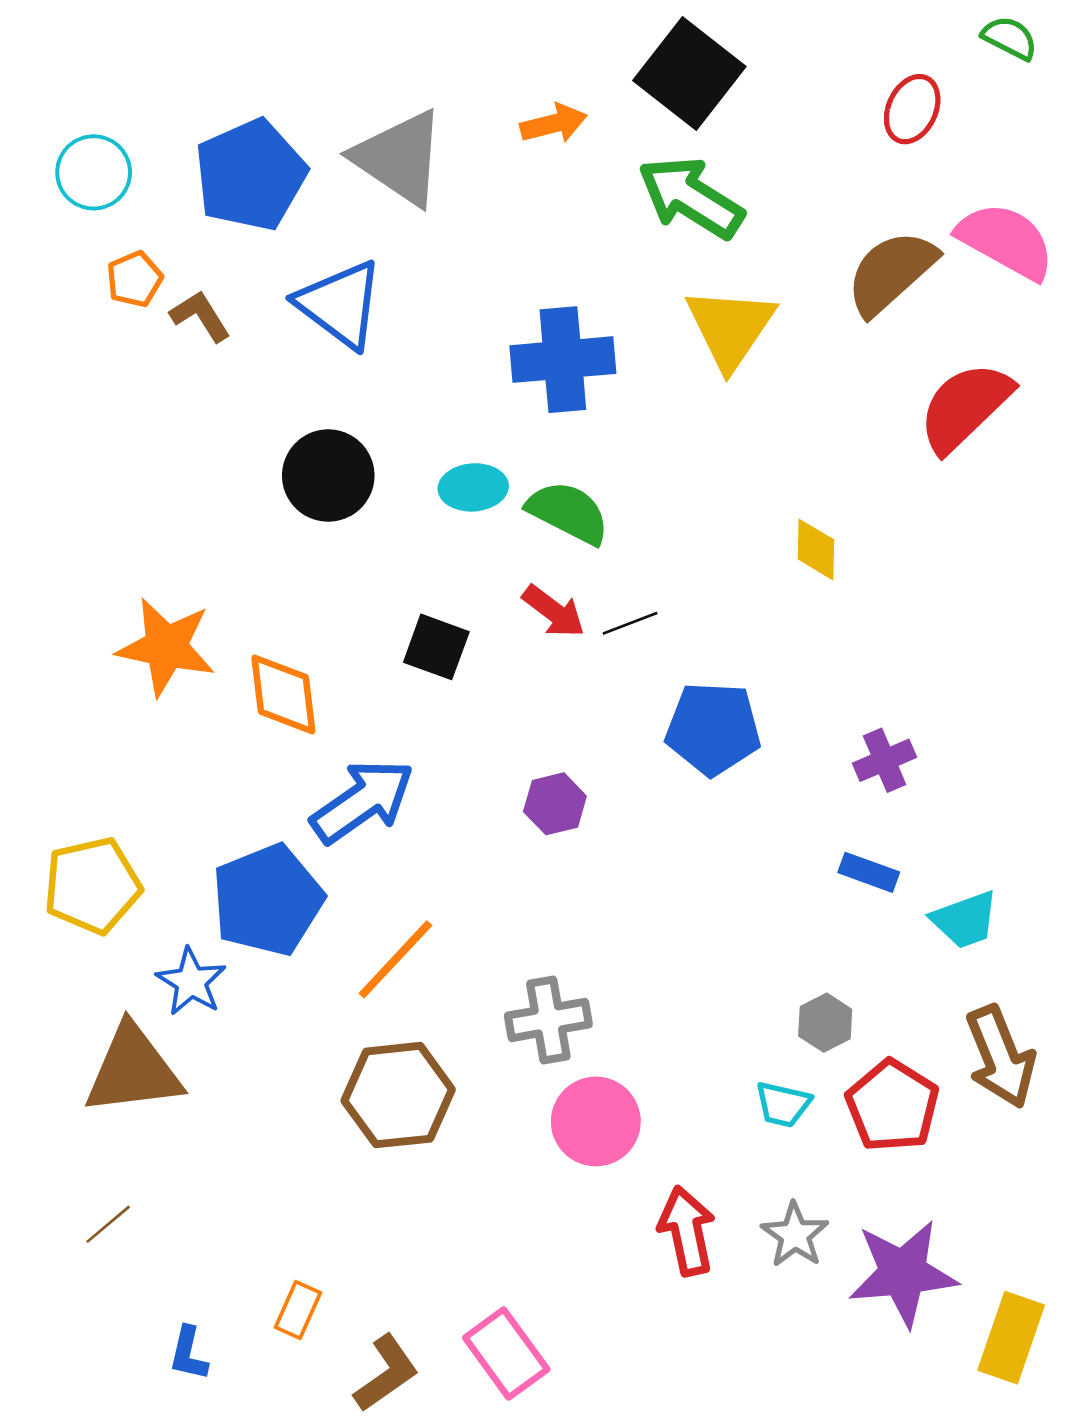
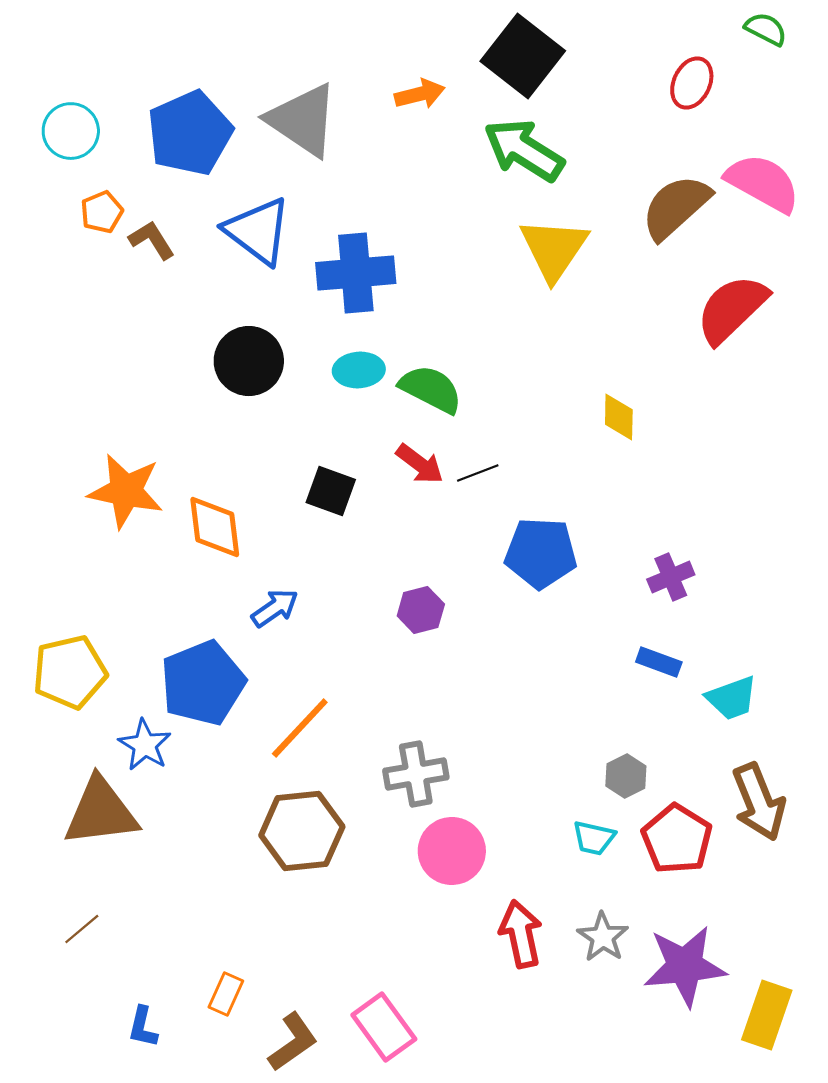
blue cross: (563, 360) -> (356, 273), moved
blue arrow: (363, 801) -> (275, 608), size x0.6

